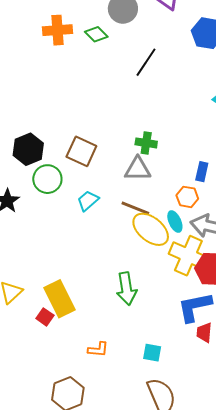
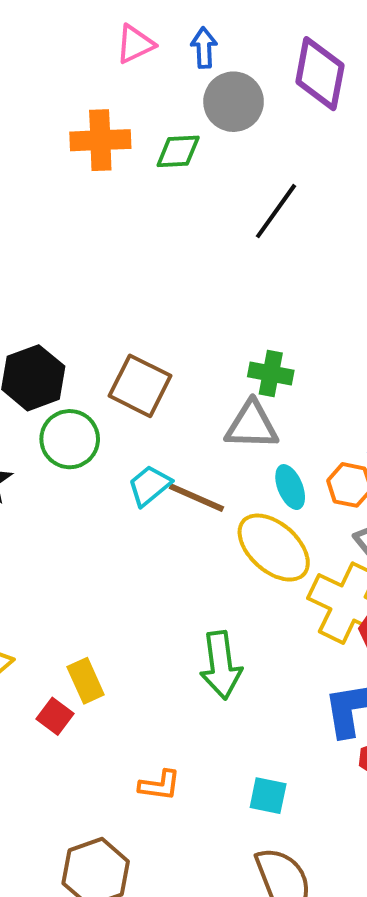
green diamond: (96, 34) -> (178, 151), turned -50
brown line: (135, 208) -> (196, 498), moved
cyan ellipse: (175, 222) -> (290, 487), moved
yellow rectangle: (60, 299) -> (86, 681), size x0.6

